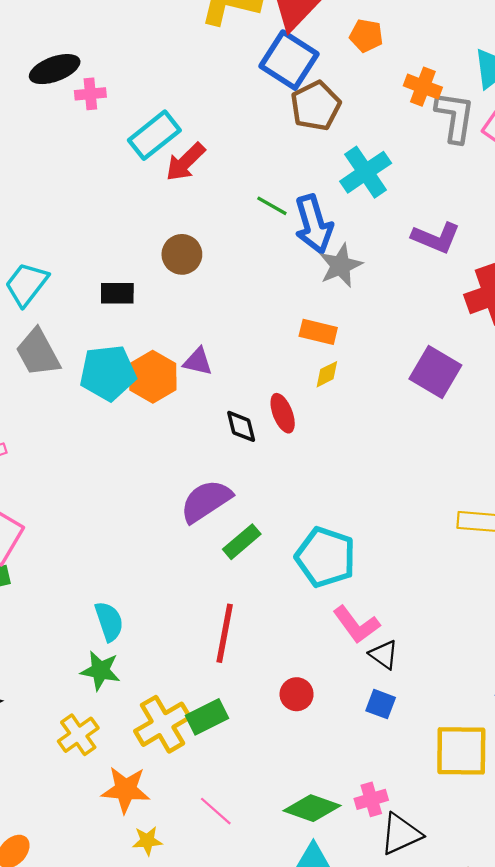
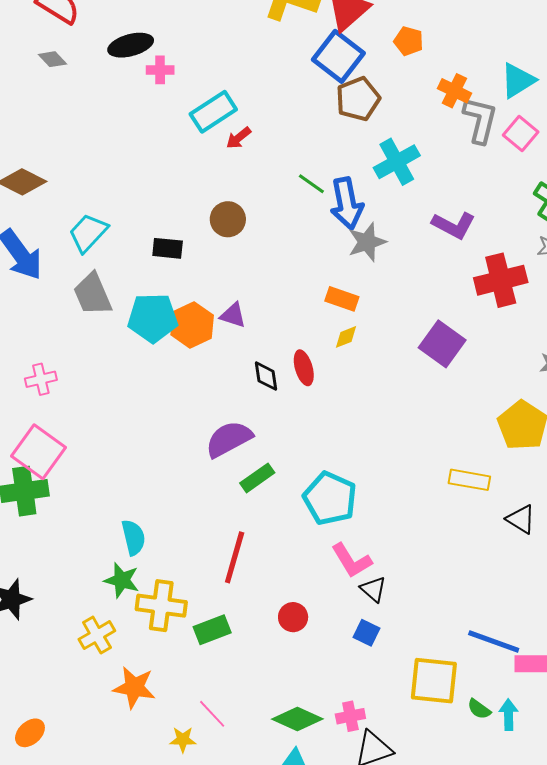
red arrow: (185, 162) -> (239, 138), size x0.7
yellow cross: (163, 724) -> (161, 606), moved, turned 33
yellow star: (147, 841) -> (183, 740), moved

